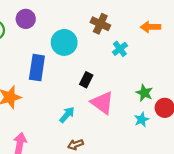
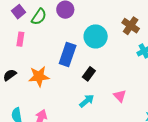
black rectangle: (86, 80) -> (89, 74), moved
pink triangle: (102, 103) -> (120, 96), size x0.6

